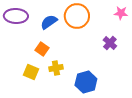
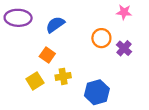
pink star: (121, 13) -> (124, 12), moved
orange circle: (77, 16) -> (101, 38), moved, size x0.7
yellow square: (31, 72) -> (35, 81), turned 35

